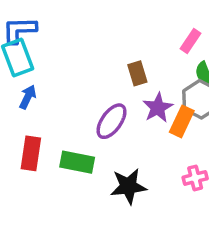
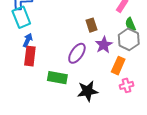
orange rectangle: (182, 121) -> (118, 66), moved
red rectangle: (31, 153) -> (30, 56), moved

